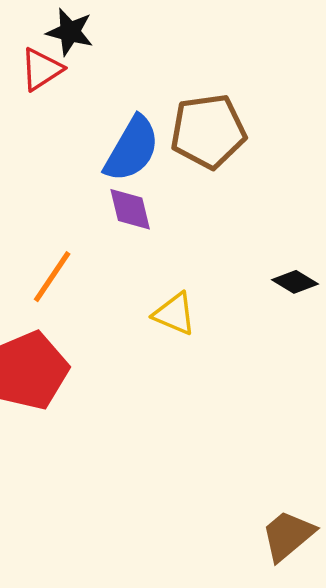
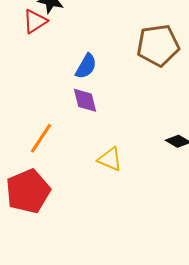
brown pentagon: (208, 131) -> (158, 45), moved
blue semicircle: (132, 149) -> (86, 66), size x0.7

